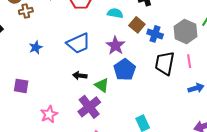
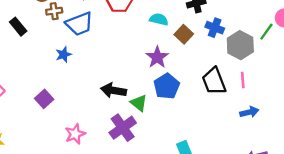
blue cross: (155, 34) -> (215, 28), moved
blue trapezoid: (78, 43) -> (79, 24), moved
black trapezoid: (165, 63) -> (214, 81), turned -35
black arrow: (80, 76) -> (113, 90), size x1.5
purple square: (21, 86) -> (44, 99), turned 35

